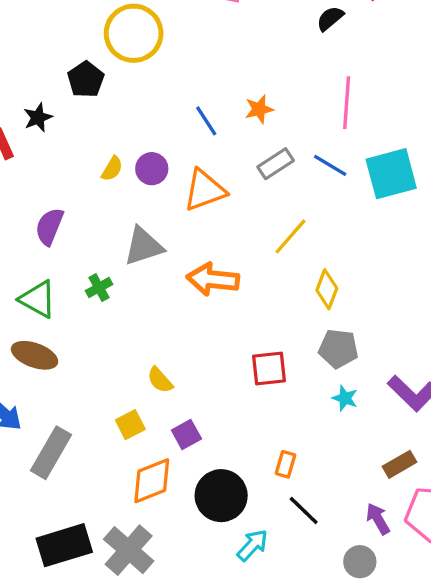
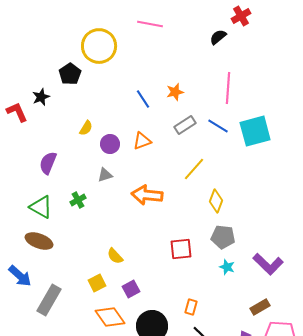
purple circle: (152, 169) -> (110, 144), moved
orange triangle: (205, 190) -> (142, 141), size x0.7
gray triangle: (144, 246) -> (105, 175), size x0.6
orange diamond: (152, 481) -> (110, 317), turned 76

